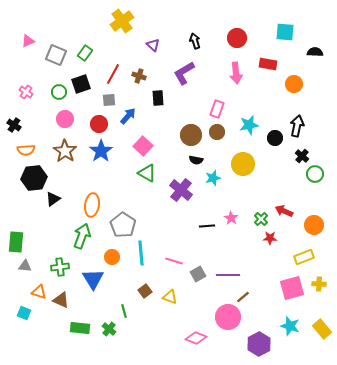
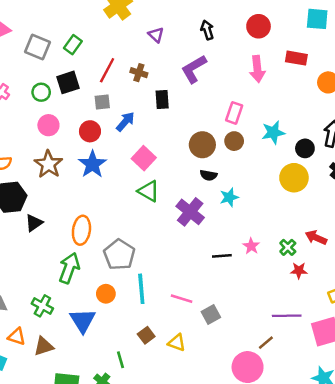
yellow circle: (243, 164) -> (294, 178), moved
green cross: (60, 267) -> (42, 306), turned 36
purple line: (228, 275) -> (287, 316), moved
brown triangle: (61, 300) -> (44, 346), turned -42

